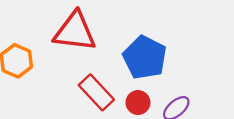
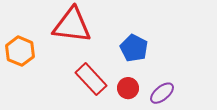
blue pentagon: (145, 57) -> (134, 48), size x0.7

